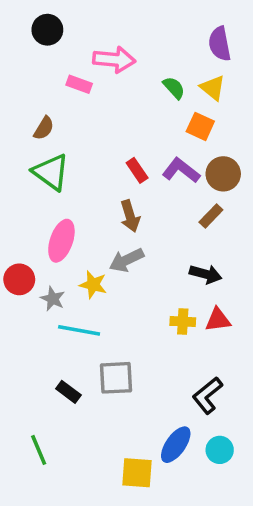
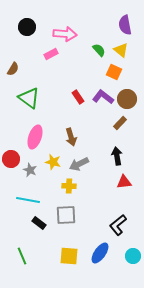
black circle: (47, 30) -> (27, 27), moved
pink rectangle: (79, 84) -> (51, 54), moved, turned -48
brown semicircle: (44, 128) -> (13, 69), moved
brown arrow: (130, 216) -> (71, 137), moved
gray arrow: (126, 260) -> (79, 164), moved
black arrow: (206, 274) -> (117, 156), turned -114
yellow cross: (183, 322) -> (69, 186), moved
cyan line: (79, 330) -> (28, 200), moved
cyan circle: (220, 450) -> (133, 256), moved
yellow square: (137, 473) -> (69, 256), moved

